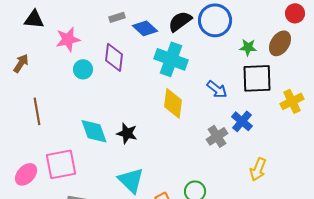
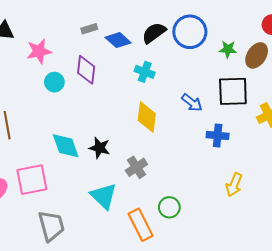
green star: (248, 47) -> (228, 49), moved
cyan cross: (171, 59) -> (145, 72), size x0.6
blue cross: (242, 121) -> (218, 135), turned -35
gray cross: (217, 136) -> (136, 167), moved

